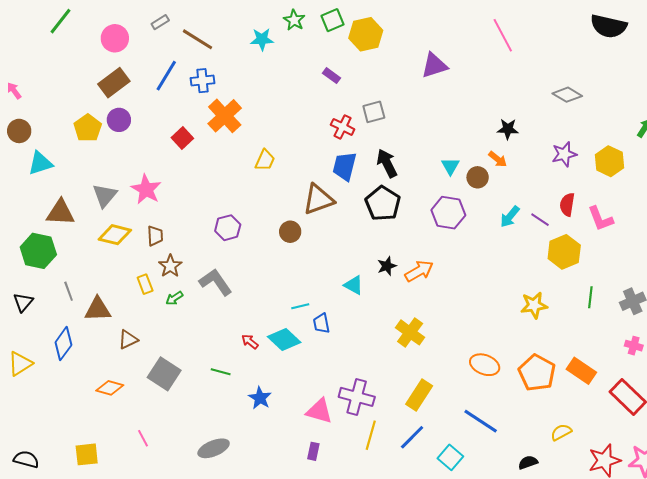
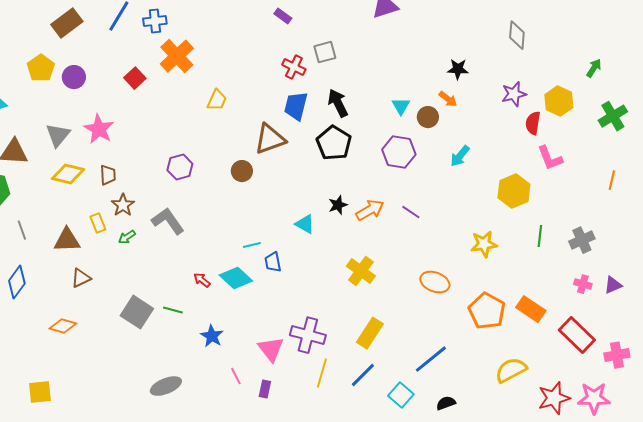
gray diamond: (567, 95) -> (517, 35), turned 64
purple circle: (119, 120) -> (74, 77), moved
red semicircle: (567, 205) -> (533, 123), moved
purple line: (540, 220) -> (411, 212), moved
brown triangle: (98, 309) -> (67, 240), moved
orange ellipse: (485, 365) -> (435, 282), moved
gray square: (164, 374) -> (137, 312), moved
pink triangle: (319, 411) -> (271, 349), turned 36
blue line: (481, 421) -> (431, 359), turned -72
yellow semicircle: (561, 432) -> (511, 370), size x1.5
pink line: (143, 438) -> (236, 376), moved
black semicircle: (528, 462) -> (446, 403), moved

